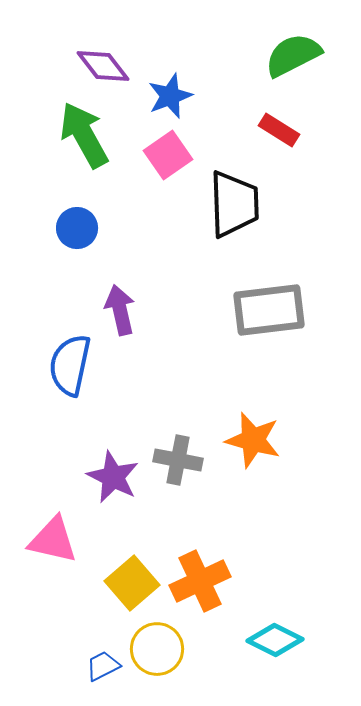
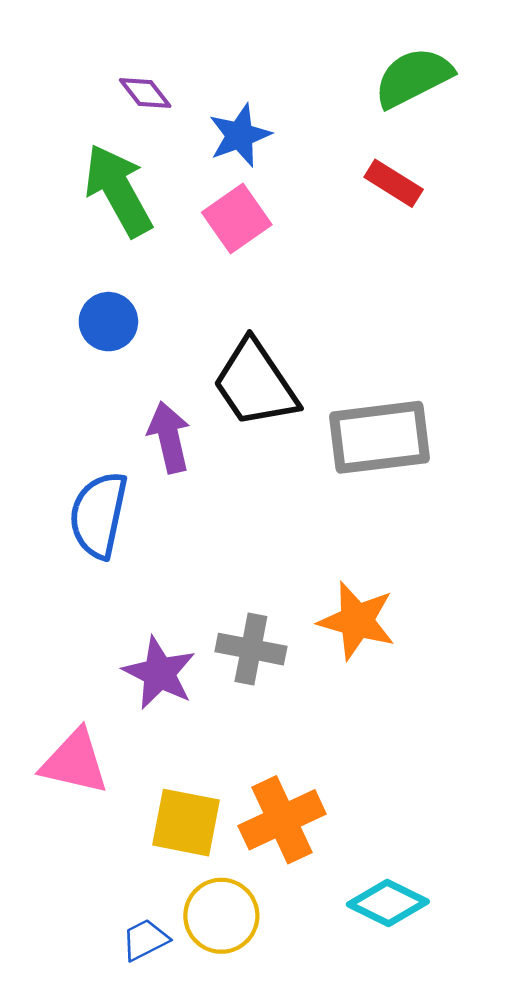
purple diamond: (103, 66) -> (145, 93), size x0.7
black trapezoid: (234, 204) -> (255, 384), moved, turned 148
yellow square: (132, 583) -> (186, 823), turned -38

